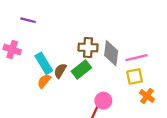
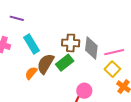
cyan rectangle: (44, 63) -> (31, 44), moved
brown semicircle: (60, 71) -> (46, 64), size x1.5
yellow square: (135, 76) -> (112, 69), turned -35

